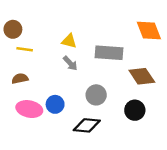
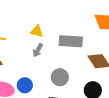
gray arrow: (70, 63) -> (38, 50), turned 72

